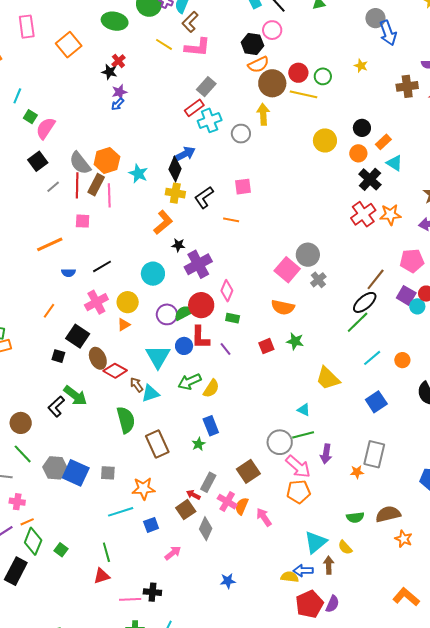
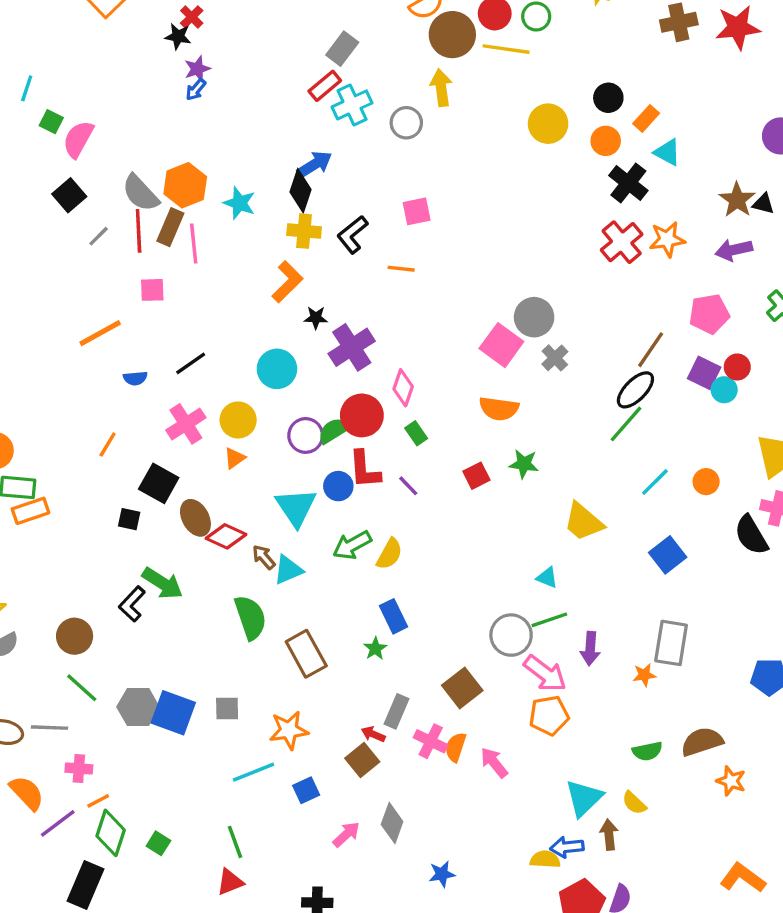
green rectangle: (233, 318) -> (416, 433), turned 48
gray diamond: (206, 529) -> (392, 823), moved

